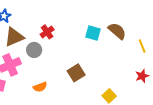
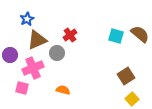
brown square: (76, 73) -> (126, 76), moved
orange semicircle: (40, 87) -> (63, 90), turned -144

